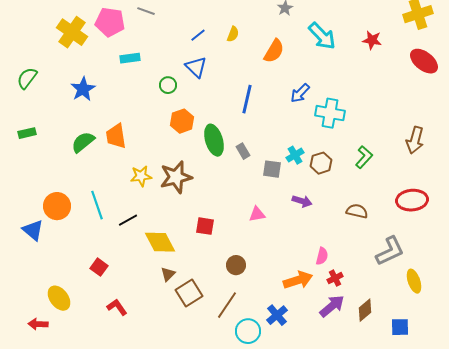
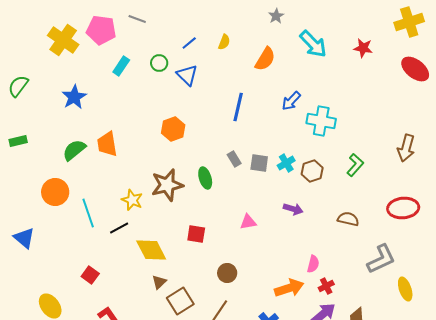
cyan rectangle: (130, 58) -> (121, 66), turned -48
green circle: (168, 85) -> (159, 63), moved
green ellipse: (214, 140) -> (205, 178), moved, size x0.7
gray square: (272, 169) -> (259, 163), moved
yellow star: (141, 176) -> (132, 200), moved, turned 30
orange circle: (57, 206) -> (55, 192), moved

